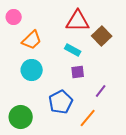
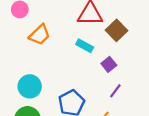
cyan circle: (32, 70) -> (30, 86), moved
purple square: (78, 72) -> (109, 64), moved, turned -32

